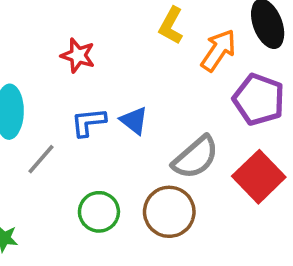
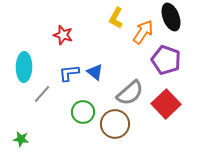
green circle: (99, 212) -> (83, 112), moved

